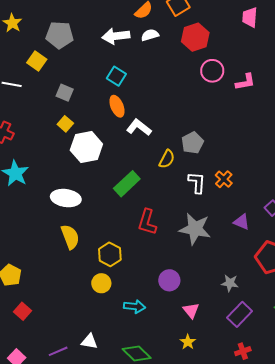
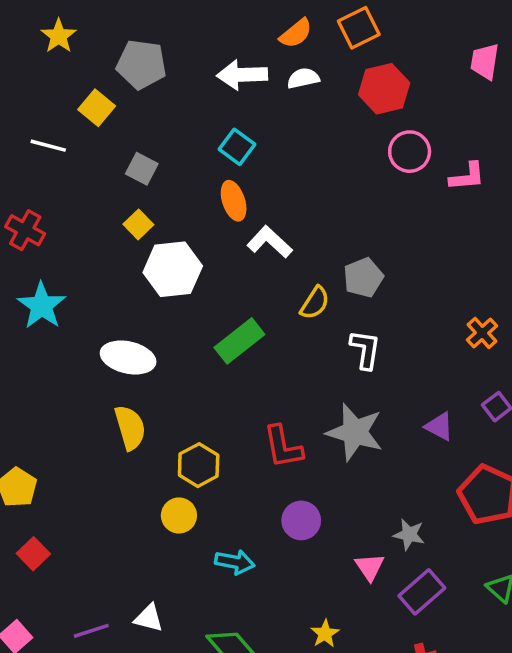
orange cross: (224, 179) -> (482, 333), moved
red L-shape: (147, 222) -> (283, 447), moved, turned -32
pink triangle: (191, 311) -> (370, 567), moved

